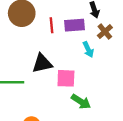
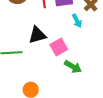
pink square: (66, 78) -> (59, 47), turned -30

